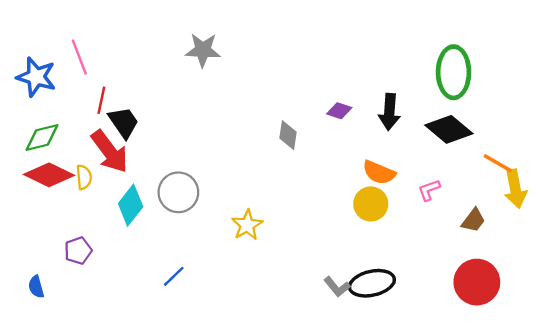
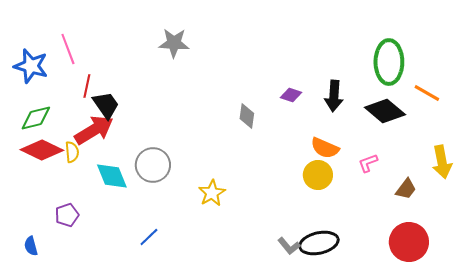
red arrow: (110, 152) -> (94, 130), turned -84
orange line: (498, 163) -> (427, 93), moved
cyan diamond: (131, 205) -> (112, 176), turned -60

